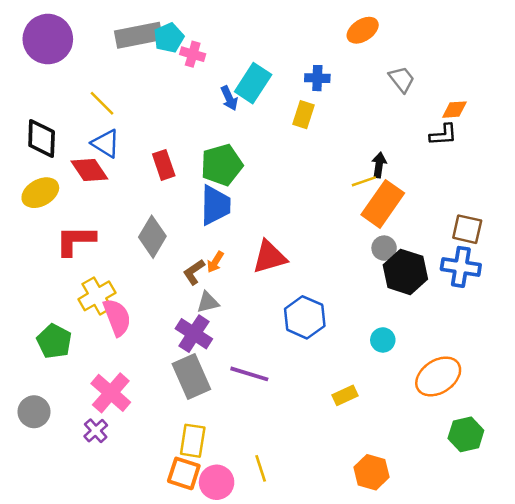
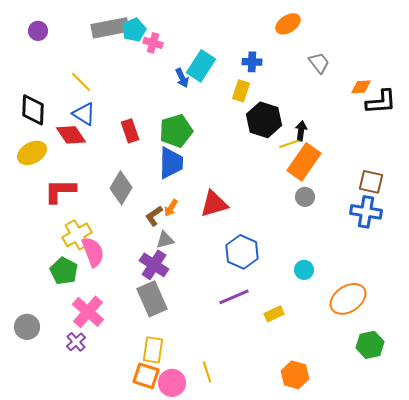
purple circle: (48, 39) -> (38, 31), size x0.5
black L-shape: (443, 135) -> (381, 102), moved, size x1.4
black hexagon: (405, 272) -> (264, 120), moved
green pentagon: (54, 341) -> (64, 271), moved
purple line: (249, 374) -> (234, 297), moved, turned -40

